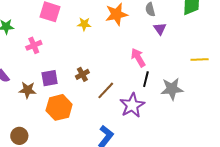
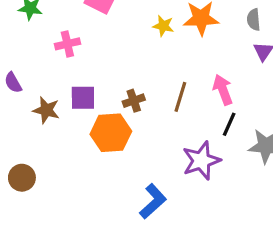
yellow star: (84, 24) -> (163, 26), moved
brown line: (106, 90) -> (180, 97), moved, turned -36
orange hexagon: (59, 107) -> (111, 133), moved

